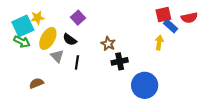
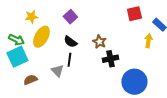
red square: (163, 15) -> (134, 14), moved
cyan square: (23, 26) -> (17, 57), moved
black semicircle: (70, 40) -> (70, 42), moved
gray triangle: (57, 56) -> (57, 71), moved

